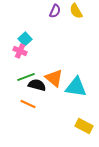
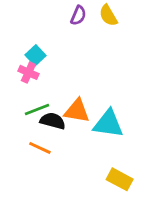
orange triangle: (54, 78) -> (77, 111), turned -30

